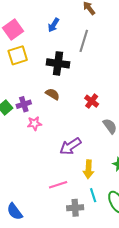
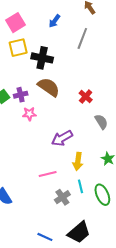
black cross: (58, 63) -> (42, 58), moved
brown semicircle: (52, 94) -> (49, 87), size x1.6
gray cross: (75, 208) -> (62, 197), turned -35

